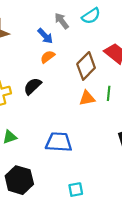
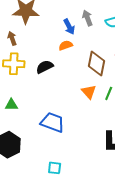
brown diamond: (86, 66) -> (97, 64), turned -50
orange triangle: (87, 98) -> (89, 92), turned 42

